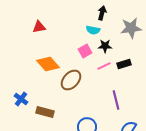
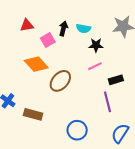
black arrow: (102, 13) -> (63, 28), moved
pink square: (85, 51) -> (48, 40), moved
black rectangle: (124, 64) -> (116, 80), moved

